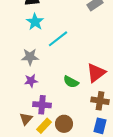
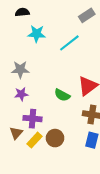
cyan star: (35, 22) -> (37, 34), moved, turned -30
cyan line: (58, 39) -> (69, 43), moved

